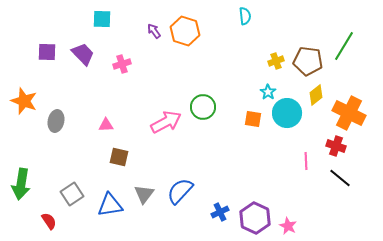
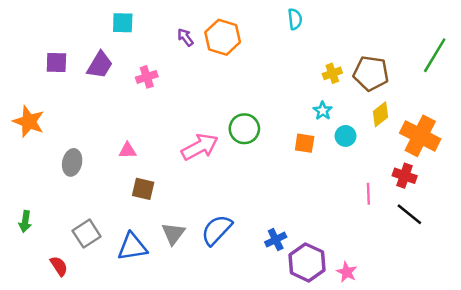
green line: (344, 46) -> (435, 55), moved
purple trapezoid: (83, 54) -> (100, 65), turned 75
cyan circle: (287, 113) -> (346, 136), size x0.6
gray ellipse: (56, 121) -> (72, 162), moved
green arrow: (21, 184) -> (25, 221), size x0.6
blue cross: (220, 212) -> (276, 240), moved

